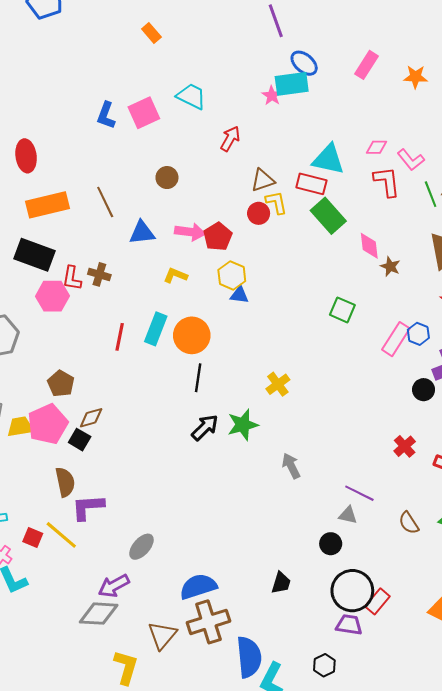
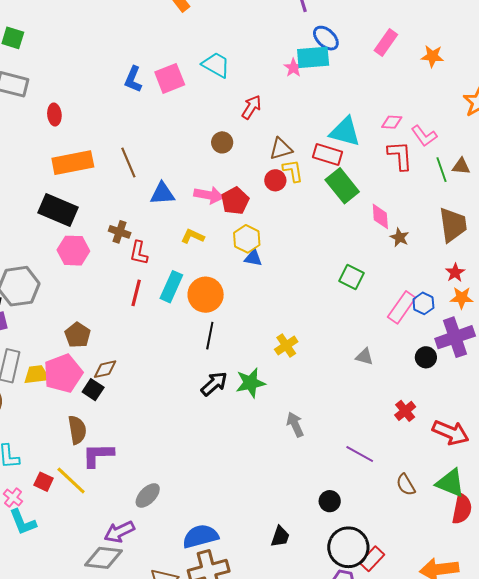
red ellipse: (26, 156) -> (54, 115), size x0.7
brown circle: (167, 178) -> (222, 142), moved
red L-shape: (72, 278) -> (139, 253), moved
gray triangle: (348, 515) -> (364, 357), moved

